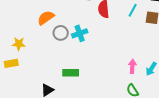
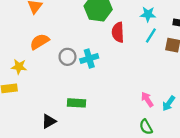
orange semicircle: (46, 18) -> (40, 42), moved
pink arrow: (132, 66) -> (147, 99), turned -40

